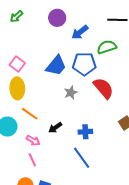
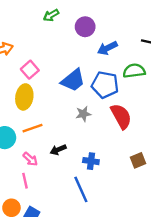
green arrow: (16, 17) -> (51, 15), moved
orange line: (30, 114) -> (32, 128), turned -66

